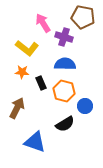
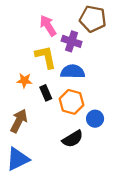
yellow L-shape: (27, 48) -> (46, 57), moved, turned -140
blue triangle: (35, 142) -> (18, 159), moved, turned -45

